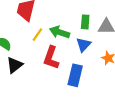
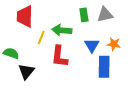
blue triangle: (83, 45) -> (92, 45), moved
blue rectangle: (75, 75) -> (104, 67), moved

